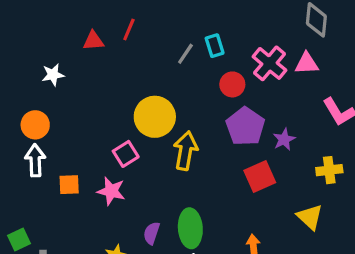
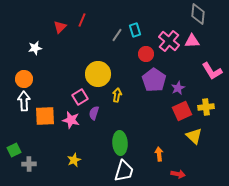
red triangle: (93, 41) -> (60, 27), turned -40
yellow arrow: (185, 151) -> (117, 95), size x0.6
red square: (260, 177) -> (182, 111), moved
orange square: (69, 185) -> (45, 116), size x1.5
purple semicircle: (152, 233) -> (94, 113), moved

